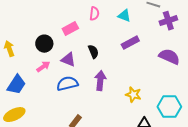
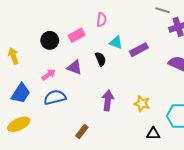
cyan triangle: (124, 16) -> (116, 42), moved
black circle: (44, 44) -> (50, 40), moved
purple arrow: (100, 81) -> (108, 100), moved
blue semicircle: (67, 84) -> (55, 97), moved

